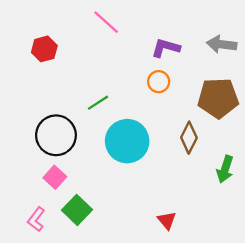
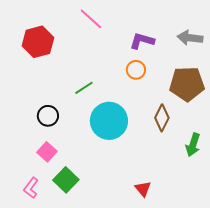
red hexagon: (44, 49) -> (38, 42), size x1.4
black circle: (56, 135) -> (48, 116), size x0.6

